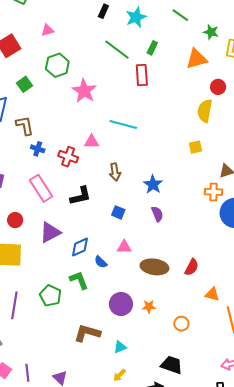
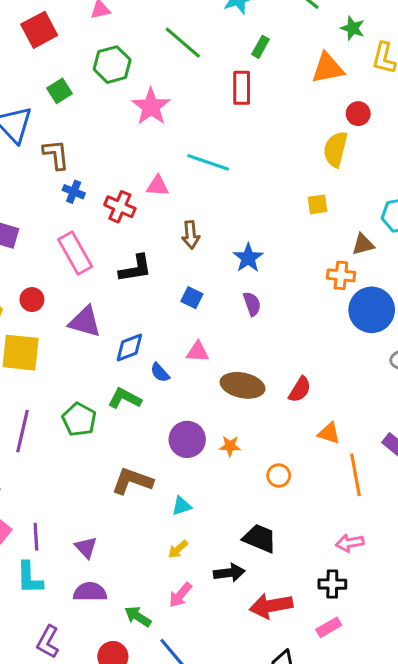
green line: (117, 50) -> (183, 43), moved
purple triangle: (50, 232) -> (85, 322), turned 40
green L-shape: (79, 280) -> (125, 398), turned -45

